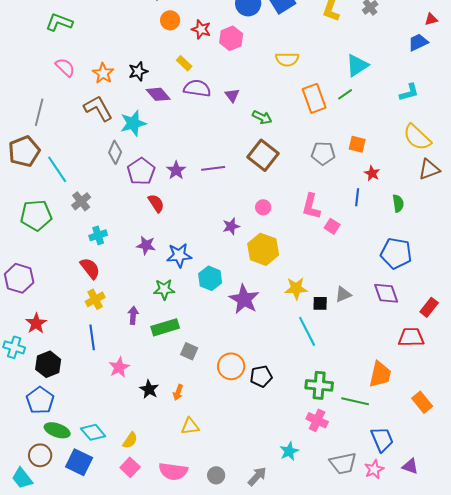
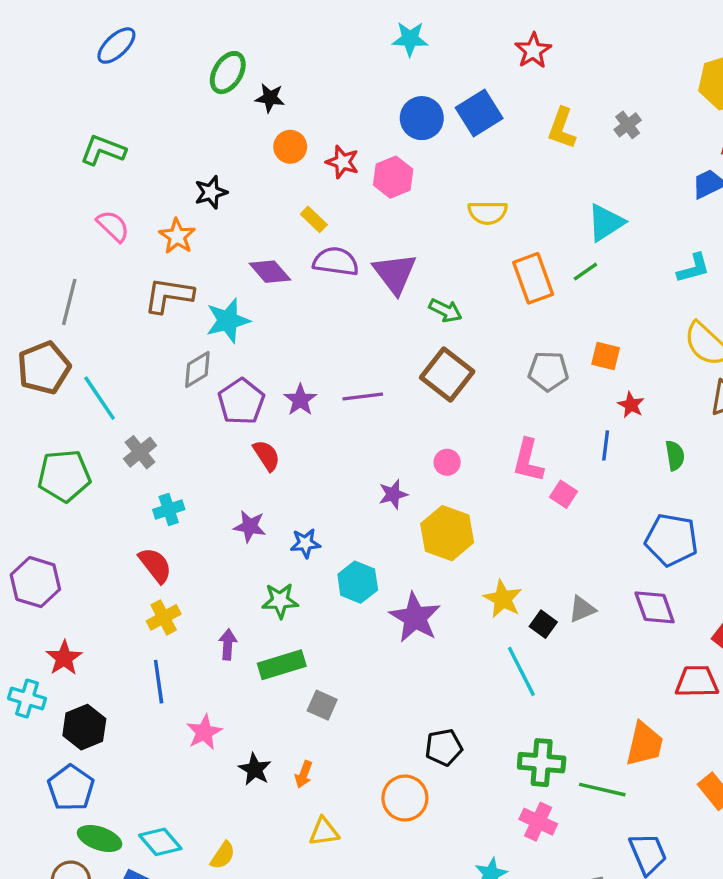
black star: (138, 71) -> (211, 192), moved
purple triangle: (232, 95) -> (395, 273), size x1.8
brown L-shape: (98, 108) -> (169, 295), turned -52
gray diamond: (115, 152) -> (197, 369), turned 35
blue star: (179, 255) -> (305, 543), size x0.7
yellow star: (296, 288) -> (503, 599), turned 30
black square: (320, 303) -> (543, 624), turned 35
orange circle: (231, 366) -> (405, 798), moved

